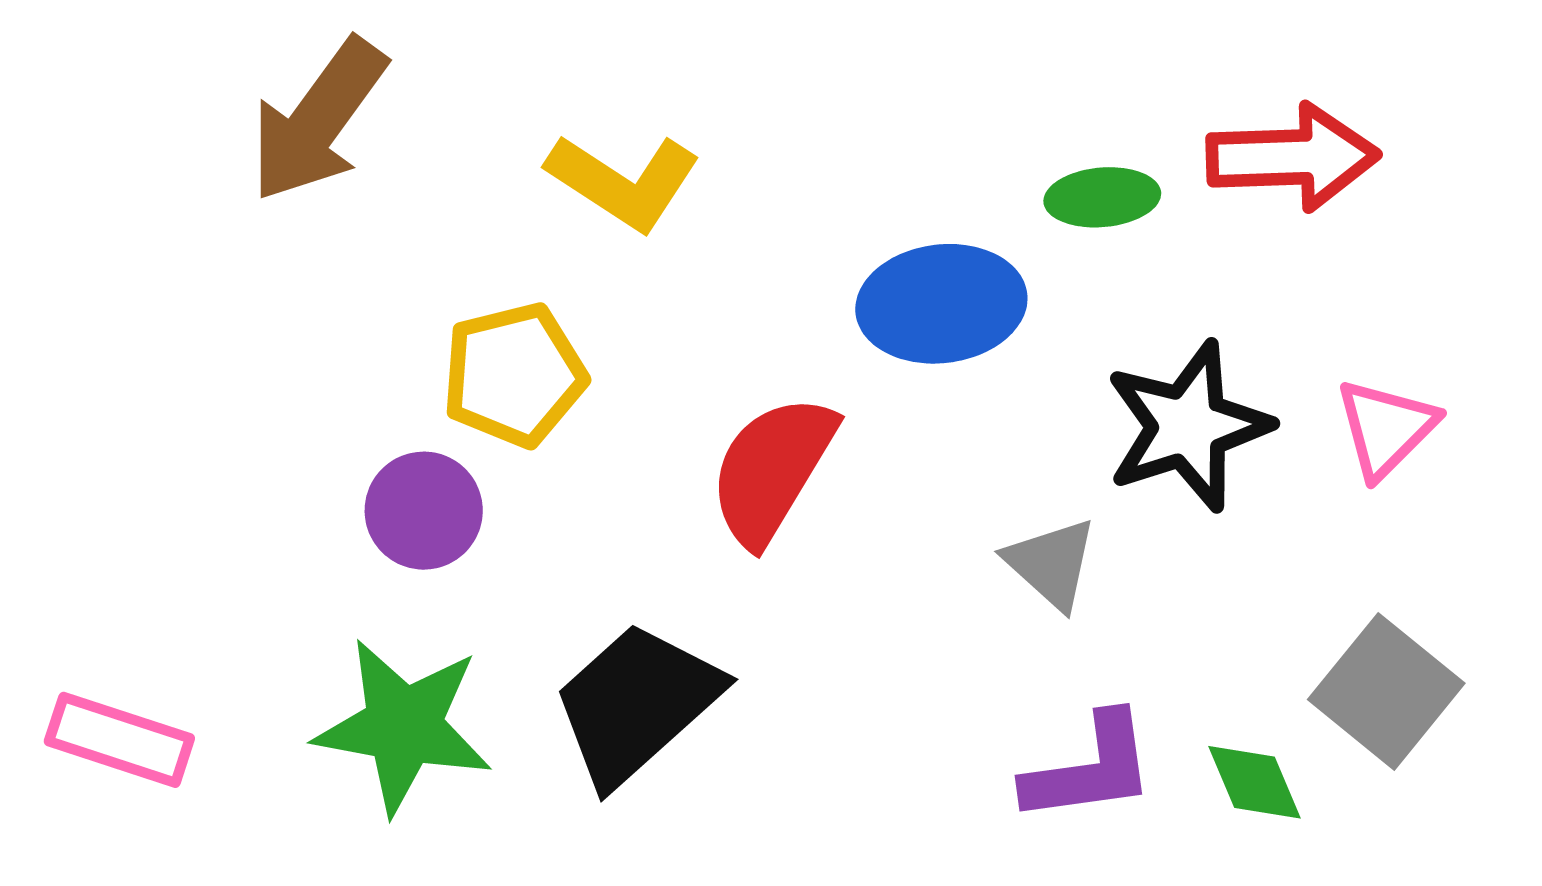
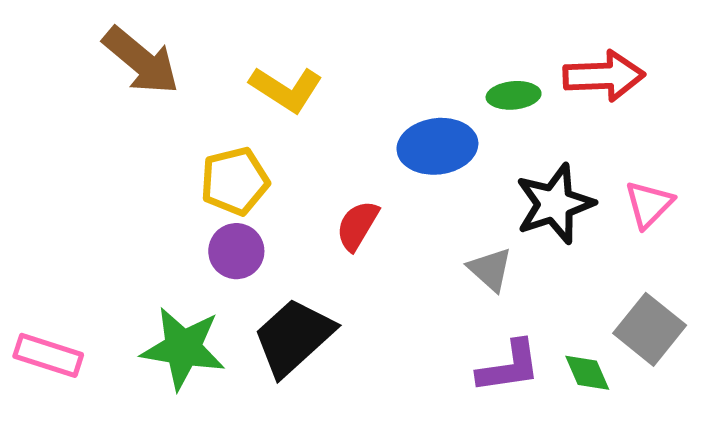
brown arrow: (318, 120) -> (141, 61), turned -86
red semicircle: (772, 470) -> (357, 225), size x0.7
purple circle: (424, 511) -> (236, 251), moved

